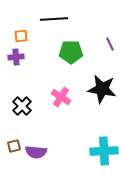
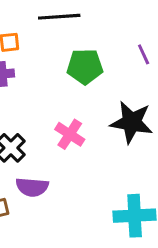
purple semicircle: (36, 152) -> (32, 187), moved

